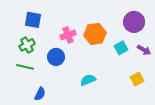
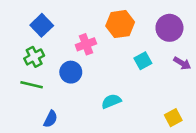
blue square: (33, 20) -> (42, 25), turned 36
orange hexagon: (95, 34) -> (120, 24), moved
cyan square: (121, 48) -> (143, 61), moved
yellow square: (137, 79) -> (173, 118), moved

